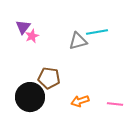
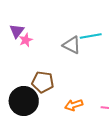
gray triangle: (78, 41) -> (72, 45), turned 42

